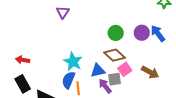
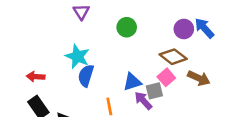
green circle: (116, 33) -> (127, 27), moved
brown diamond: (115, 55) -> (173, 57), moved
cyan star: (73, 62) -> (77, 56), moved
blue semicircle: (68, 80) -> (86, 76), moved

